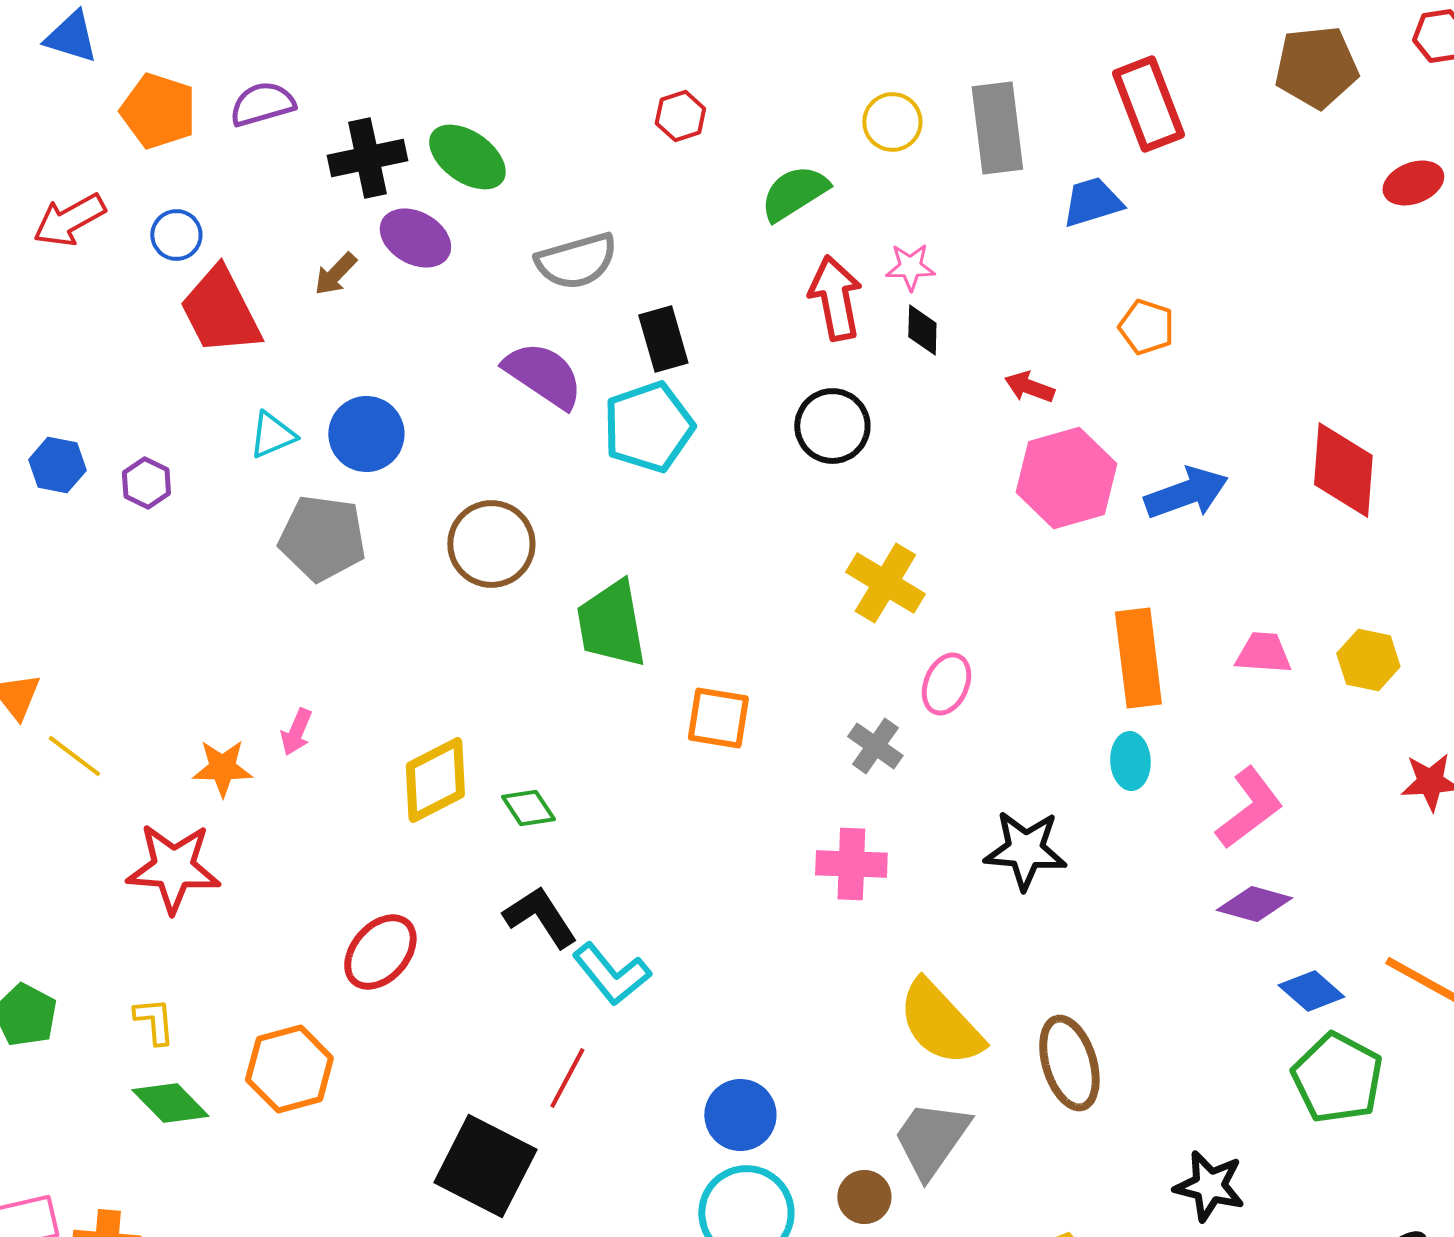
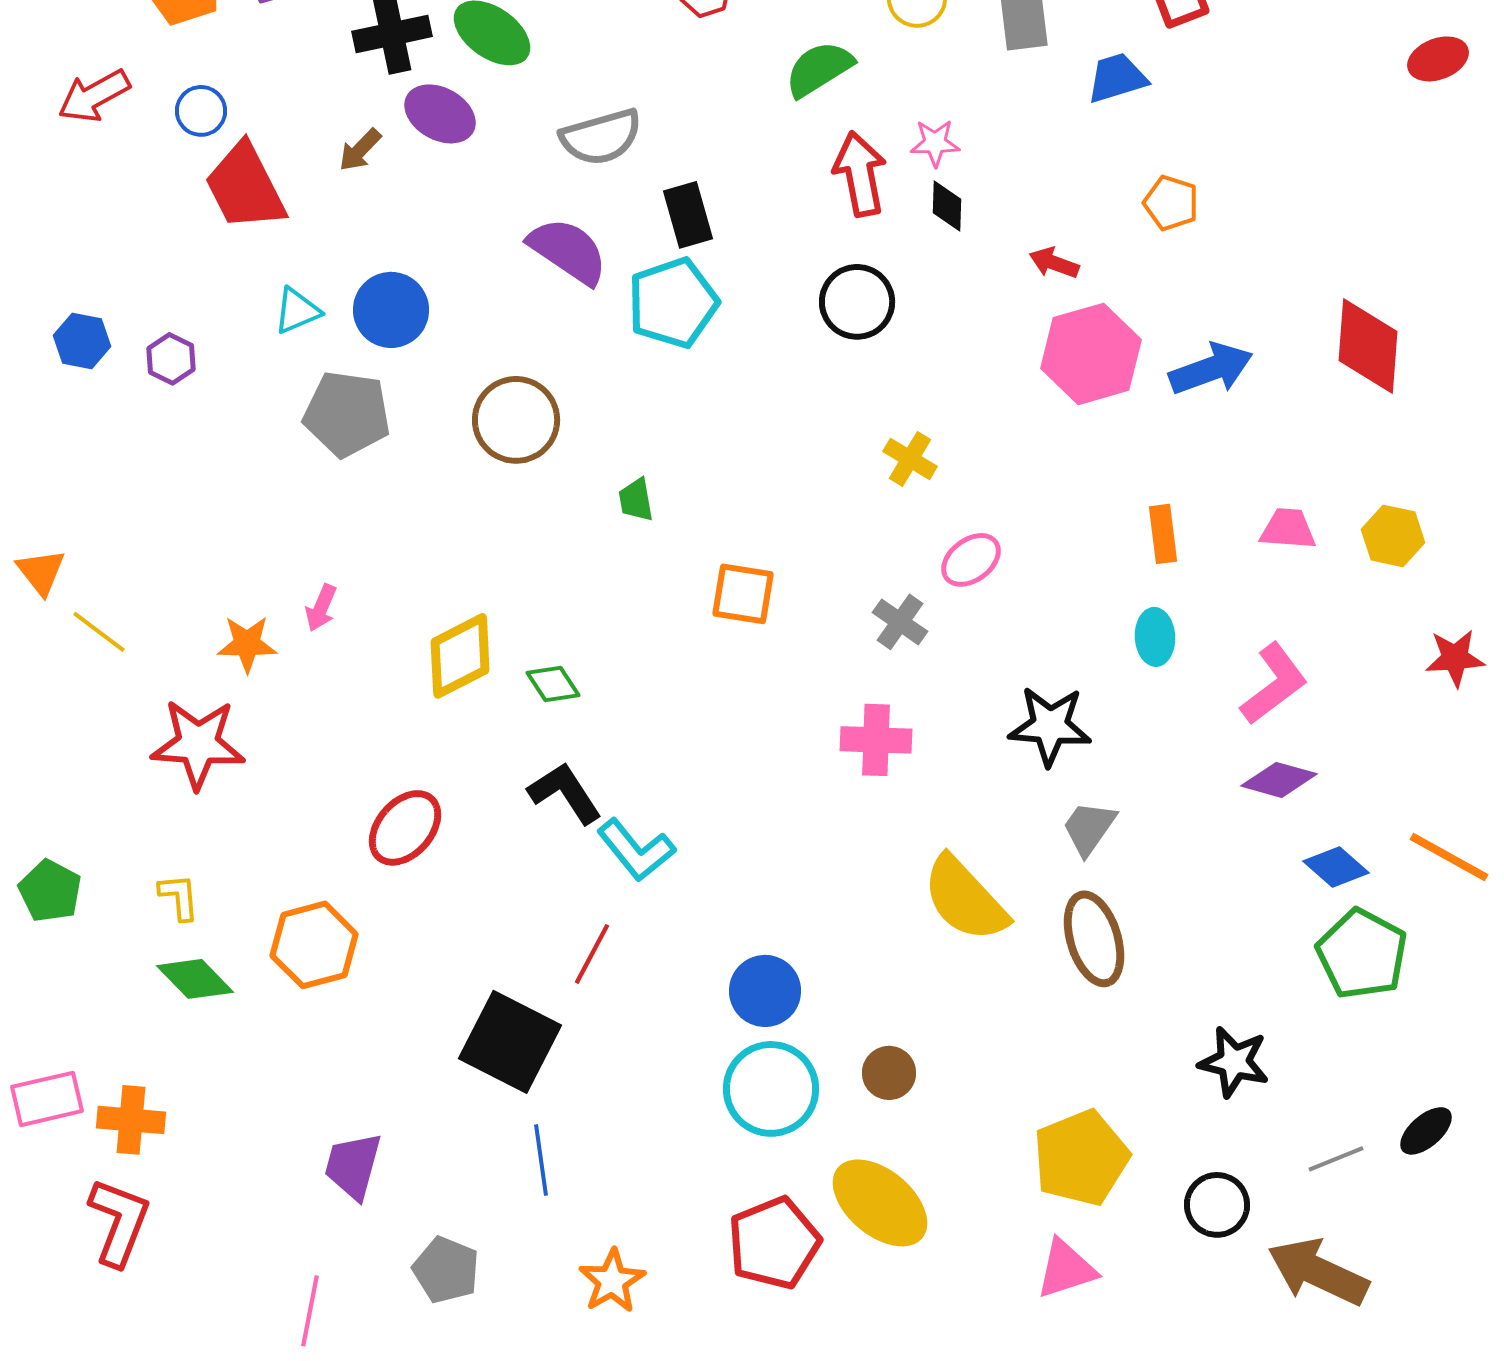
yellow cross: (885, 583) -> (910, 459), size x0.7
green trapezoid: (611, 624) -> (636, 500), size x0.5
orange rectangle: (1138, 658) -> (1163, 534), size x0.6
pink ellipse: (946, 684) -> (971, 560), turned 30
gray trapezoid: (931, 1139) -> (1089, 828), moved, size x0.7

